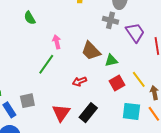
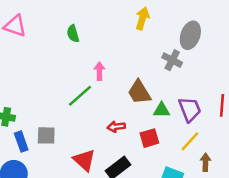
purple trapezoid: (135, 32) -> (190, 109), moved
yellow line: (139, 79) -> (190, 141), turned 66
red square: (117, 83) -> (149, 138), moved
red triangle: (61, 113) -> (84, 160), turned -36

